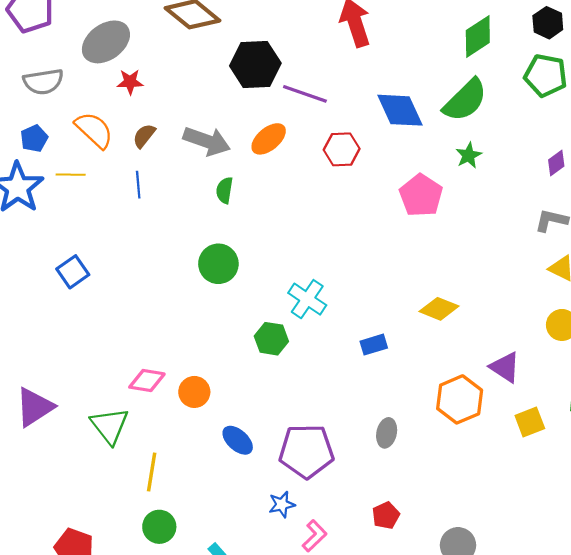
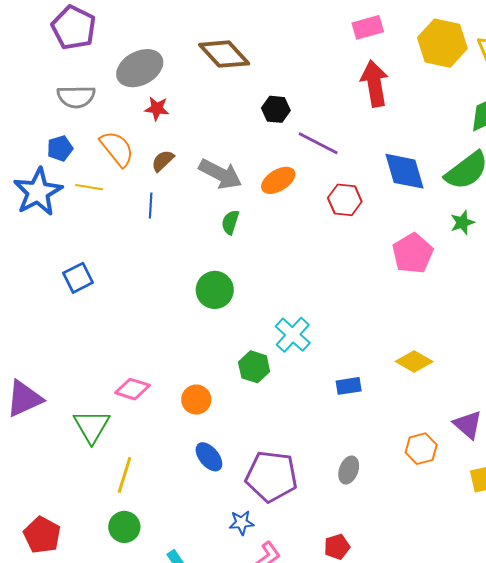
black hexagon: (255, 65) -> (276, 109), size x0.6
orange circle: (194, 392) -> (196, 400), moved
orange hexagon: (460, 399) -> (421, 449), size x0.7

